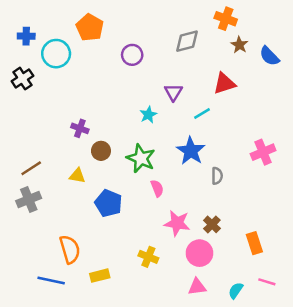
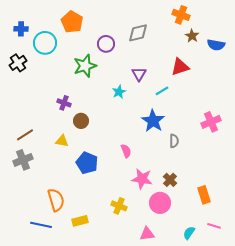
gray diamond: (187, 41) -> (138, 33), moved
blue semicircle: (269, 56) -> (216, 45), turned -36
green star: (141, 158) -> (85, 66), moved, turned 30
pink triangle: (197, 287) -> (147, 234), moved

